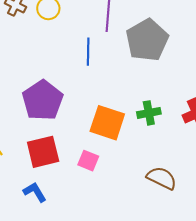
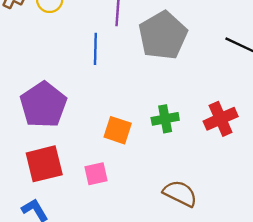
orange square: (107, 123) -> (118, 130), size x0.7
pink square: (88, 161) -> (96, 174), turned -35

